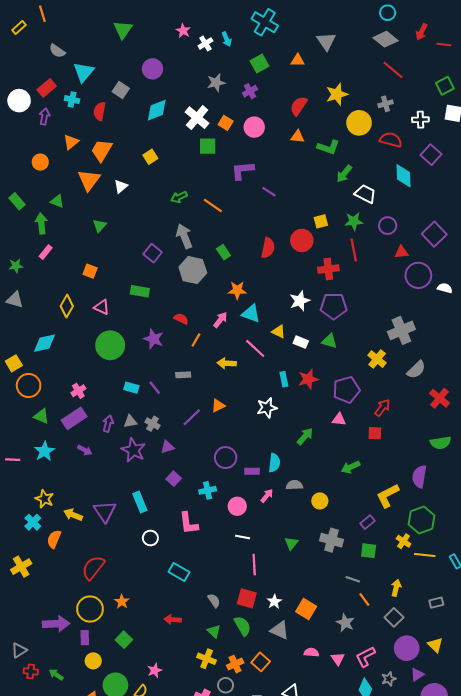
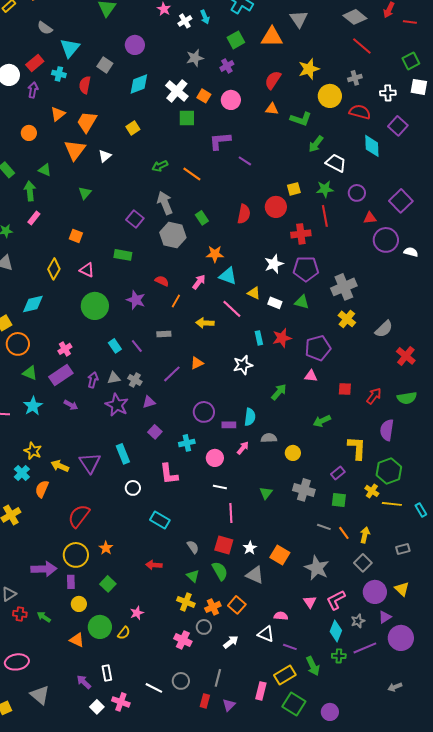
orange triangle: (298, 60) -> (272, 37), size x1.6
gray cross: (401, 330) -> (344, 287), moved
cyan rectangle: (131, 388) -> (115, 346), turned 40
red arrow: (382, 408) -> (374, 396), moved
yellow L-shape: (388, 496) -> (357, 448), turned 120
orange line: (364, 599) -> (344, 533), moved
gray star: (345, 623) -> (317, 568), size x1.4
pink semicircle: (311, 652) -> (281, 616), moved

